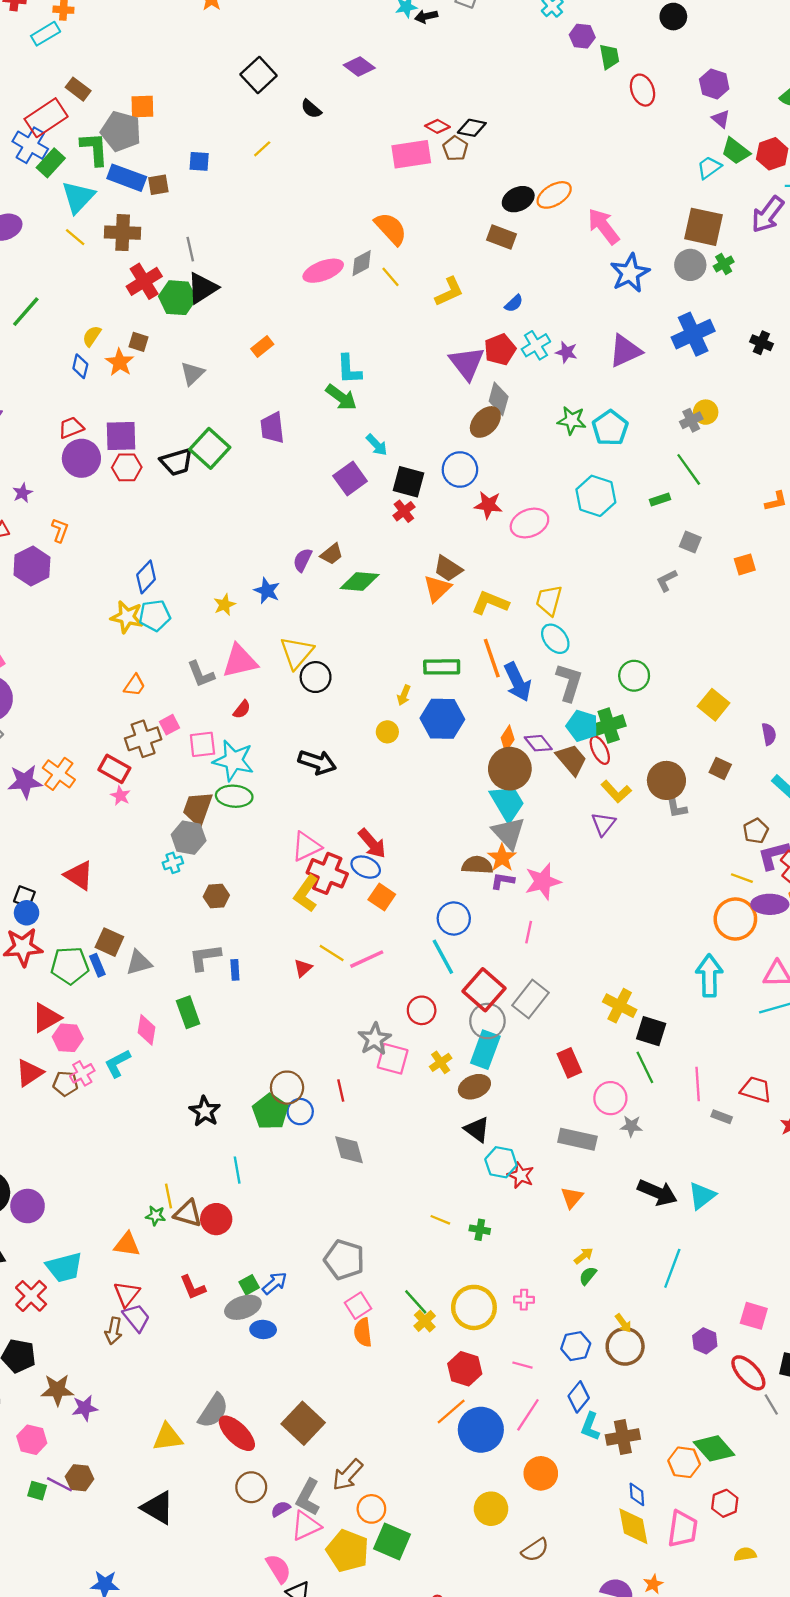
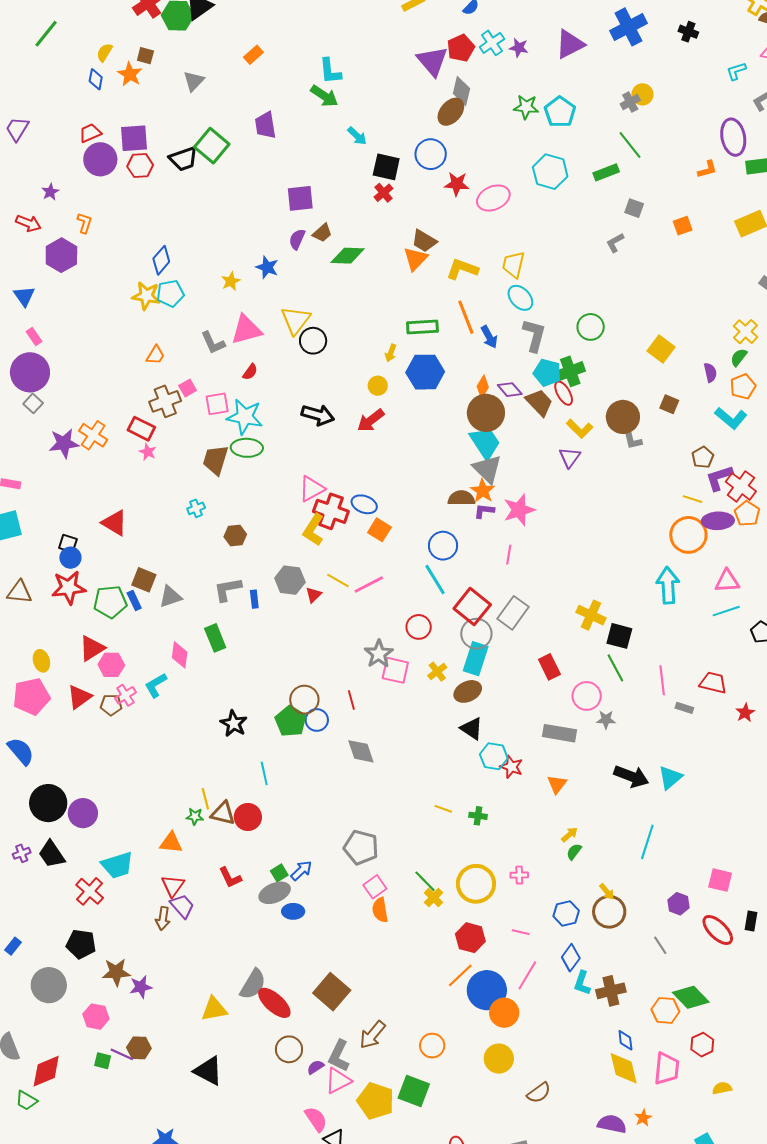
purple square: (350, 478) -> (300, 198), moved, turned 32
green rectangle: (660, 499) -> (606, 172), size x1.4
blue arrow: (518, 682) -> (489, 337), size x0.7
gray hexagon: (189, 838) -> (290, 580), moved
red arrow: (372, 843) -> (371, 420), moved, turned 96
gray line: (771, 1404) -> (660, 945), moved
orange circle: (541, 1473) -> (504, 1013), moved
orange circle: (371, 1509) -> (432, 1046), moved

